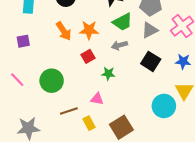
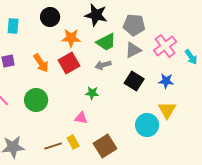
orange star: (89, 30) -> (71, 38), moved
orange arrow: (64, 31) -> (41, 63), moved
red square: (88, 56) -> (69, 63), moved, size x1.5
brown line: (69, 111) -> (53, 146), moved

